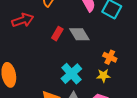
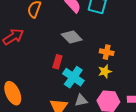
red rectangle: (57, 34) -> (57, 62), moved

